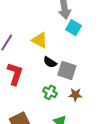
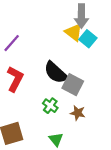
yellow triangle: (40, 40) -> (74, 32), moved
black semicircle: (50, 62) -> (56, 72), size x1.6

